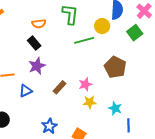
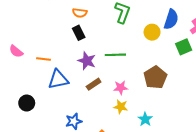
orange semicircle: (39, 24) -> (80, 13), moved
green line: (84, 40) -> (115, 55), moved
purple star: (37, 66) -> (87, 61), moved, turned 30
blue triangle: (26, 91) -> (58, 79), size x1.5

